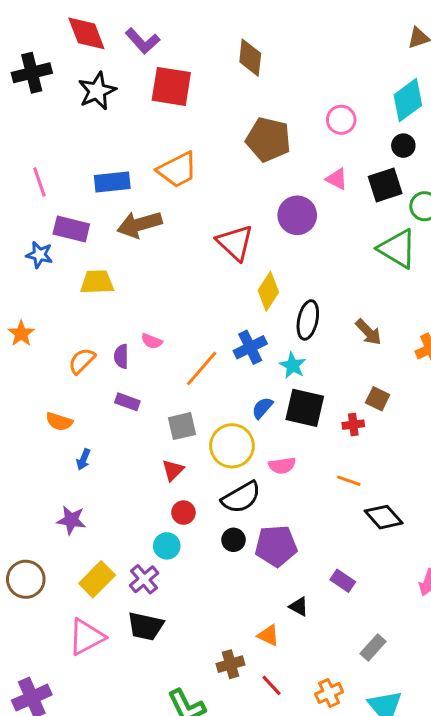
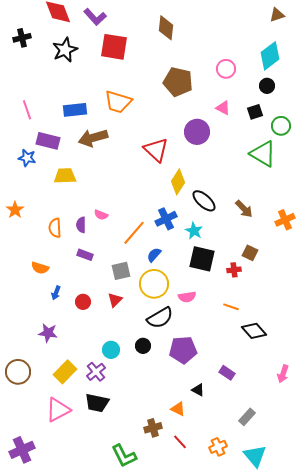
black cross: (32, 73) -> (22, 38), size x0.7
orange trapezoid: (177, 170) -> (118, 102), turned 44
black square: (385, 185) -> (255, 112), size x0.7
black ellipse: (308, 320) -> (204, 201), turned -60
orange semicircle: (82, 361) -> (55, 228), turned -48
blue semicircle: (262, 408) -> (154, 255), moved
red circle: (183, 513) -> (83, 302), moved
black circle: (234, 540) -> (143, 346), moved

